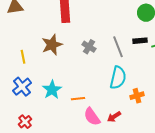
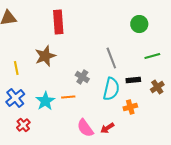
black rectangle: (140, 41) -> (133, 80), moved
gray cross: (89, 47) -> (82, 77), moved
orange line: (78, 99) -> (68, 97), moved
red cross: (25, 122) -> (23, 125), moved

